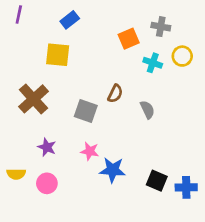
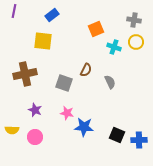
gray cross: (161, 27) -> (134, 20), moved
brown cross: (34, 99) -> (25, 74), turned 30

